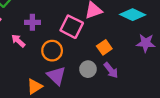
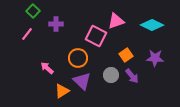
purple cross: (32, 22) -> (56, 24), moved
pink arrow: (18, 41) -> (47, 68), moved
purple star: (146, 43) -> (155, 58), moved

